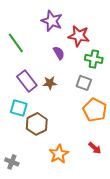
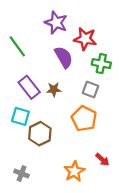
purple semicircle: (59, 53) -> (64, 57), size x1.5
orange pentagon: (95, 110) -> (84, 119), moved
orange star: (59, 154) -> (74, 171), moved
gray cross: (12, 162) -> (22, 174), moved

